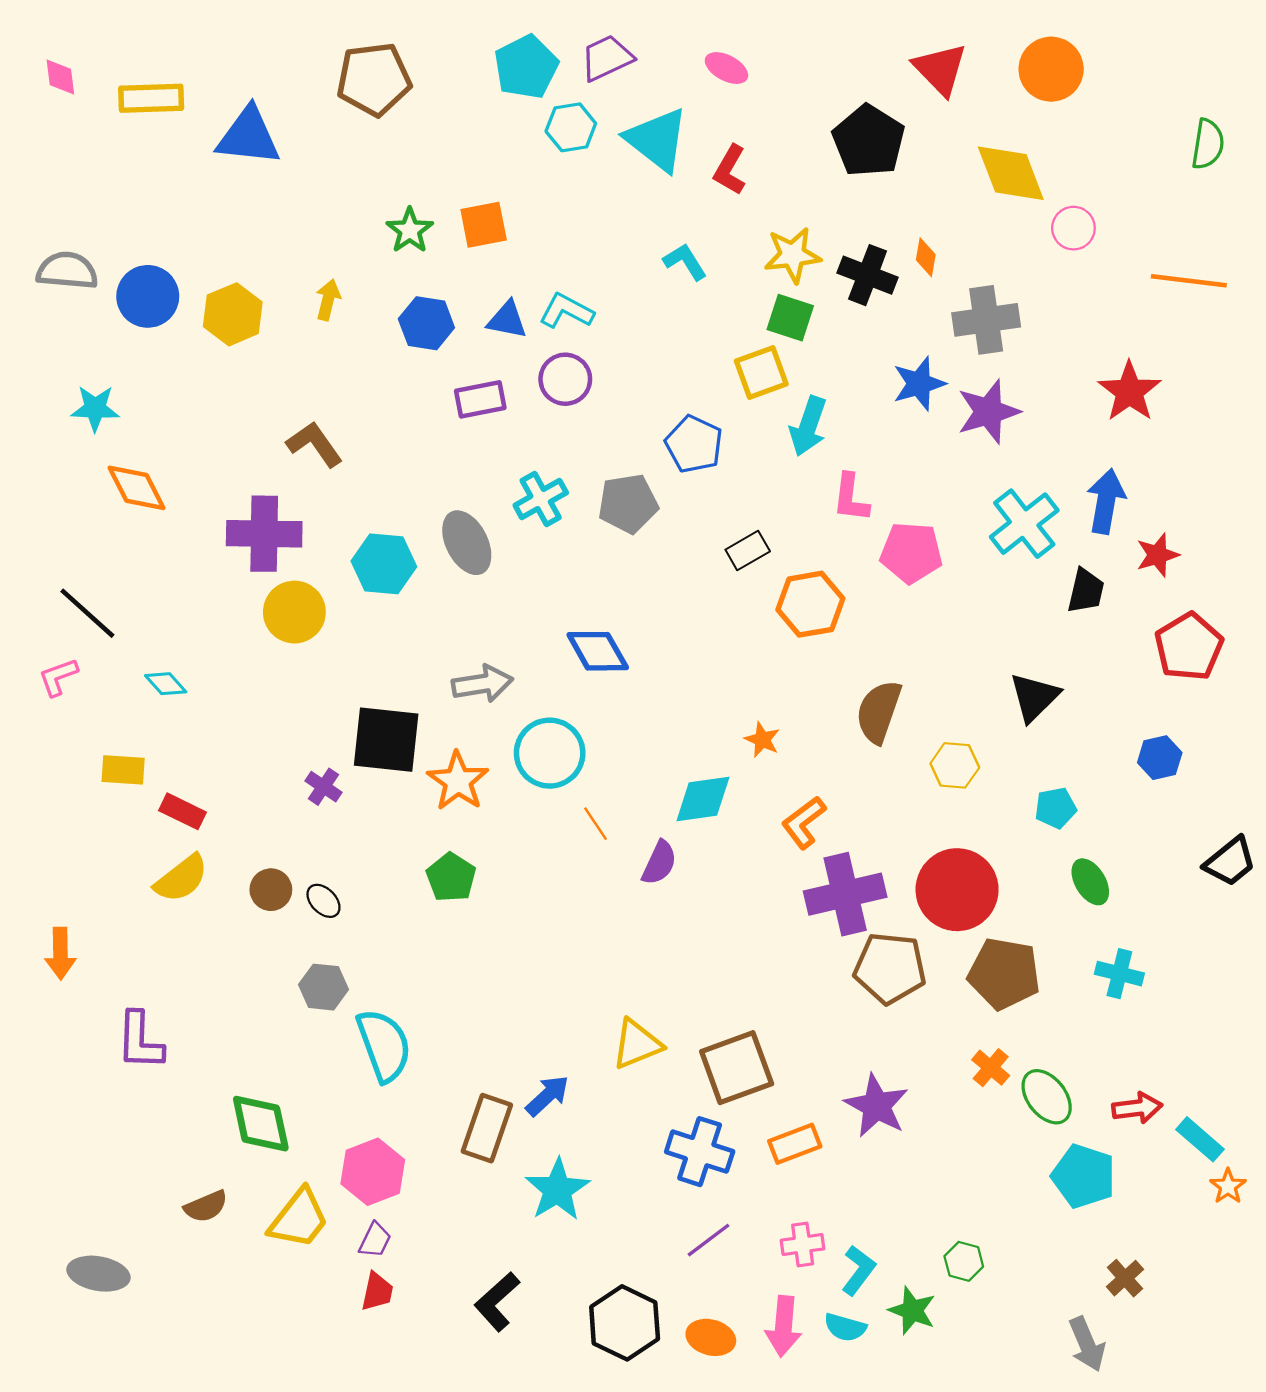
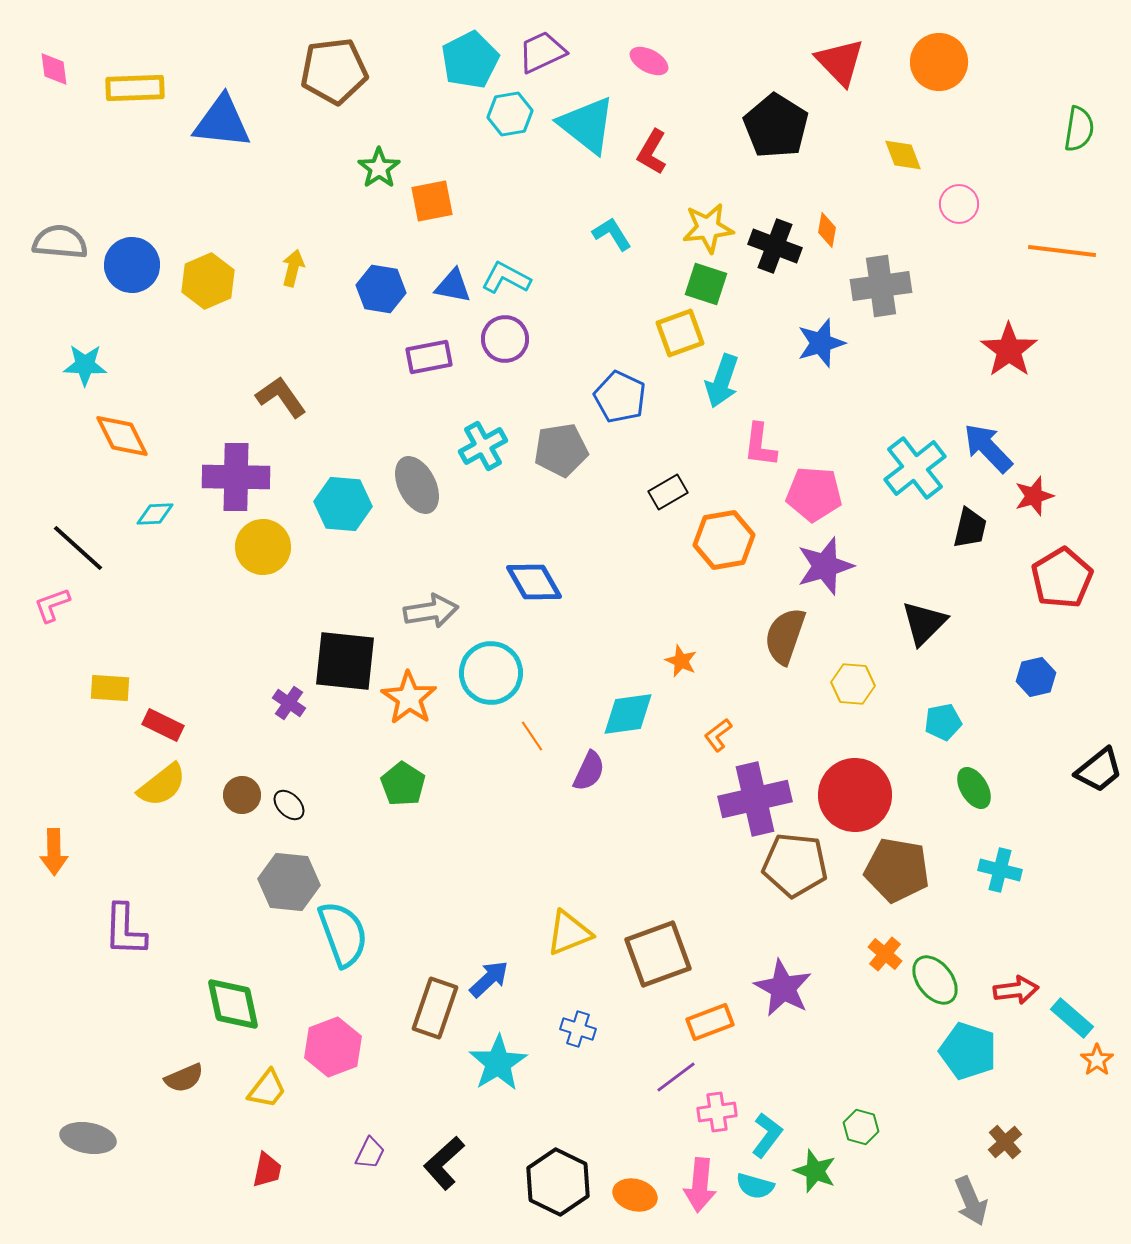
yellow diamond: (1011, 173) -> (903, 155), size x0.6
green star: (410, 230) -> (379, 168), moved
purple star: (988, 412) -> (825, 566), moved
blue arrow: (1106, 501) -> (988, 448), turned -54
cyan diamond: (166, 684) -> (155, 514), moved, turned -51
orange L-shape: (804, 822) -> (718, 735), size x0.7
gray hexagon: (323, 987) -> (289, 882), size x1.4
blue cross: (700, 1152) -> (578, 1029), moved, size x0.6
yellow trapezoid: (299, 1219) -> (267, 1089), size x0.7
purple trapezoid: (375, 1240) -> (370, 1153), moved
purple line: (709, 1240) -> (676, 1077), moved
red trapezoid: (377, 1292) -> (267, 1170), moved

